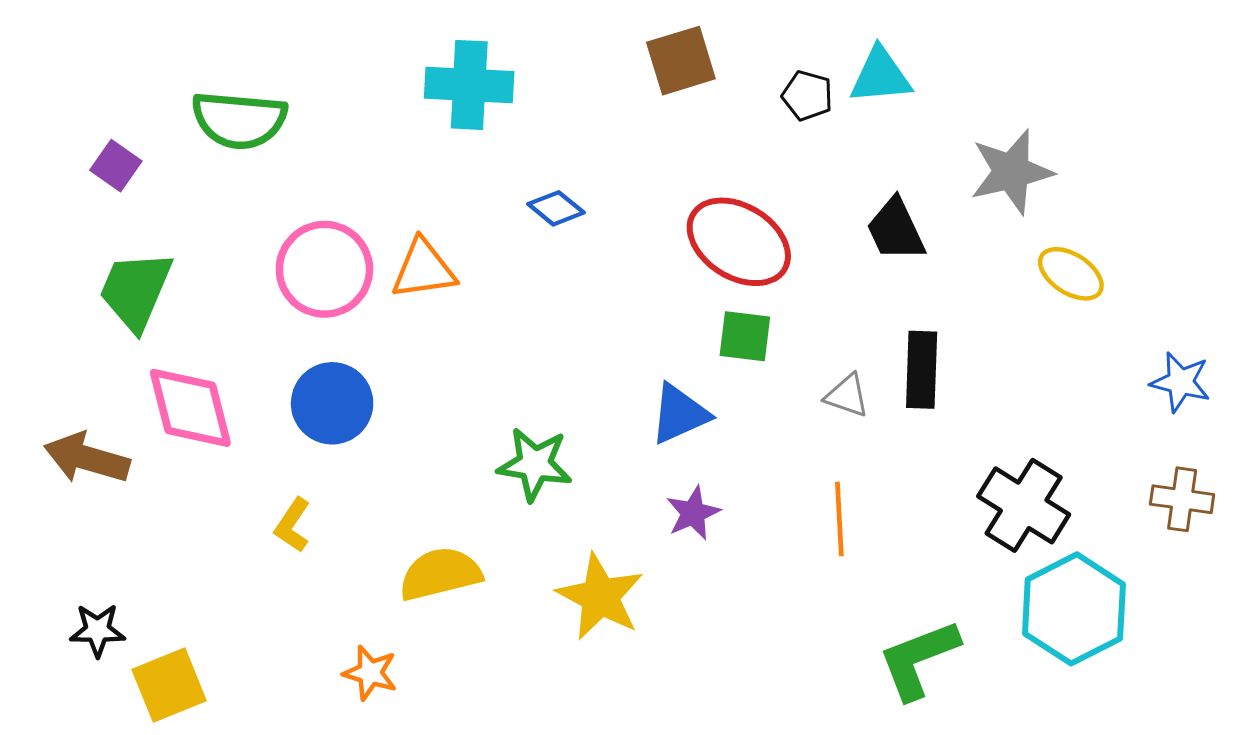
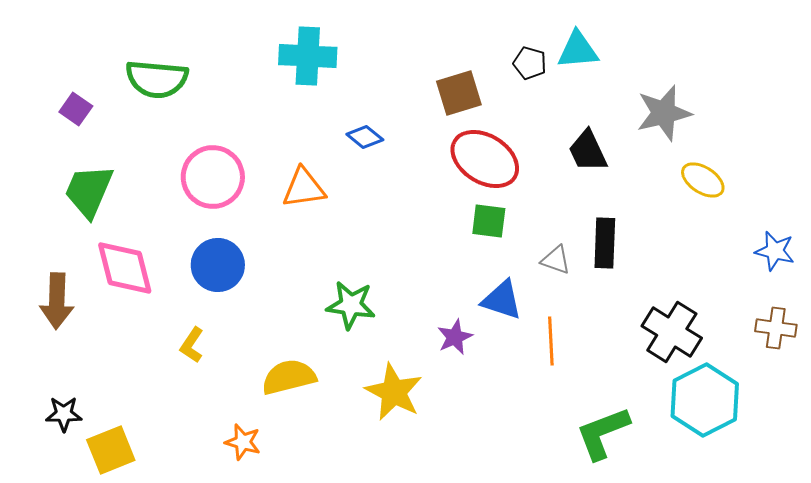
brown square: (681, 61) -> (459, 93), moved
orange triangle: (423, 269) -> (304, 188), moved
blue triangle: (679, 414) -> (502, 300), moved, turned 42
brown arrow: (87, 458) -> (57, 301), turned -104

